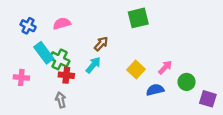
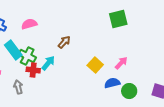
green square: (138, 18) -> (118, 19), moved
cyan arrow: (93, 65) -> (48, 63), moved
green circle: (187, 82) -> (129, 91), moved
gray arrow: (61, 100) -> (18, 87), moved

